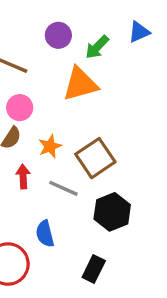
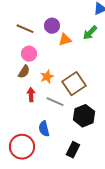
purple circle: (58, 35) -> (52, 26), moved
green arrow: (97, 47) -> (90, 33), moved
orange triangle: (80, 84) -> (65, 40), size x0.6

